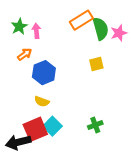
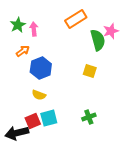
green semicircle: (101, 29) -> (98, 40), moved
yellow square: (96, 64) -> (90, 71), moved, turned 32
cyan square: (52, 126) -> (49, 118), turned 30
red square: (35, 129) -> (33, 121), size x0.7

